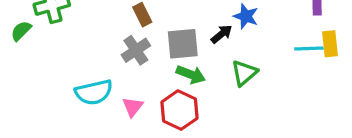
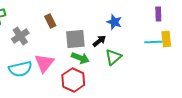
black arrow: (222, 34) -> (99, 41), moved
gray cross: (136, 50) -> (20, 36), moved
pink triangle: (133, 107) -> (44, 63), moved, size x1.5

